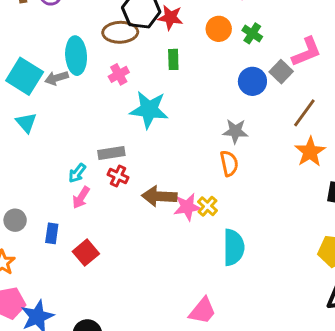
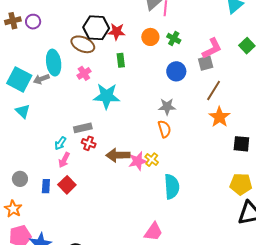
brown ellipse: (120, 32) -> (83, 44), turned 30
gray square: (281, 72) -> (206, 63), moved, turned 35
red square: (86, 253) -> (67, 185), moved

